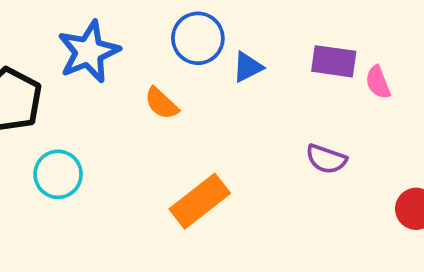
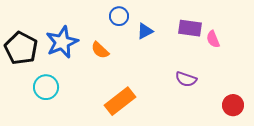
blue circle: (198, 38) -> (119, 16), size x0.7
blue star: (89, 52) -> (62, 42), moved

